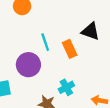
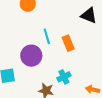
black triangle: (91, 31) -> (89, 15), moved

